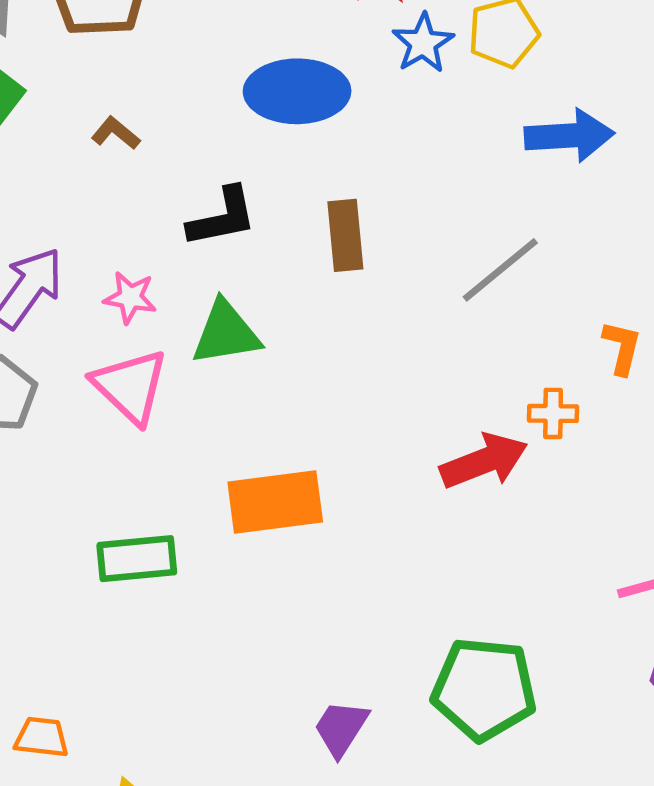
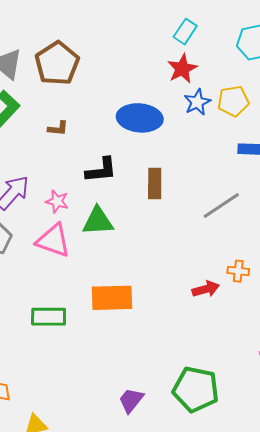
brown L-shape: (116, 133) -> (58, 128), turned 140
pink triangle: (130, 386) -> (53, 241), turned -30
red arrow: (484, 461) -> (206, 289), size x0.7

